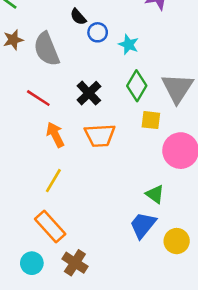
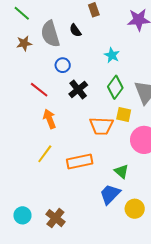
blue circle: (98, 32) -> (63, 65), moved
gray semicircle: (47, 49) -> (50, 34), moved
orange trapezoid: (100, 135) -> (101, 126), moved
orange rectangle: (50, 227) -> (80, 162), moved, turned -65

